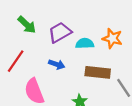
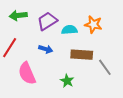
green arrow: (27, 25) -> (18, 16), turned 132

